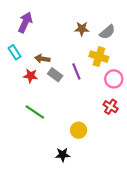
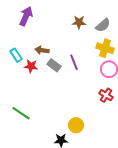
cyan rectangle: (15, 52) -> (16, 55), moved
yellow cross: (99, 57) -> (105, 48), moved
green line: (35, 112) -> (21, 113), moved
yellow circle: (79, 130) -> (76, 125), moved

